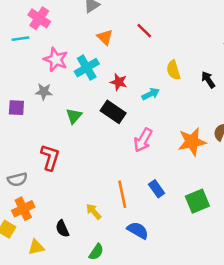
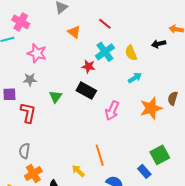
cyan cross: (87, 68) -> (105, 52), moved
black arrow: (208, 80) -> (159, 44), moved, turned -64
cyan arrow: (151, 94) -> (135, 78), moved
red L-shape: (50, 157) -> (28, 113), moved
gray semicircle: (17, 179) -> (24, 151), moved, turned 119
blue rectangle: (157, 189) -> (144, 171), moved
orange cross: (23, 209) -> (33, 174), moved

